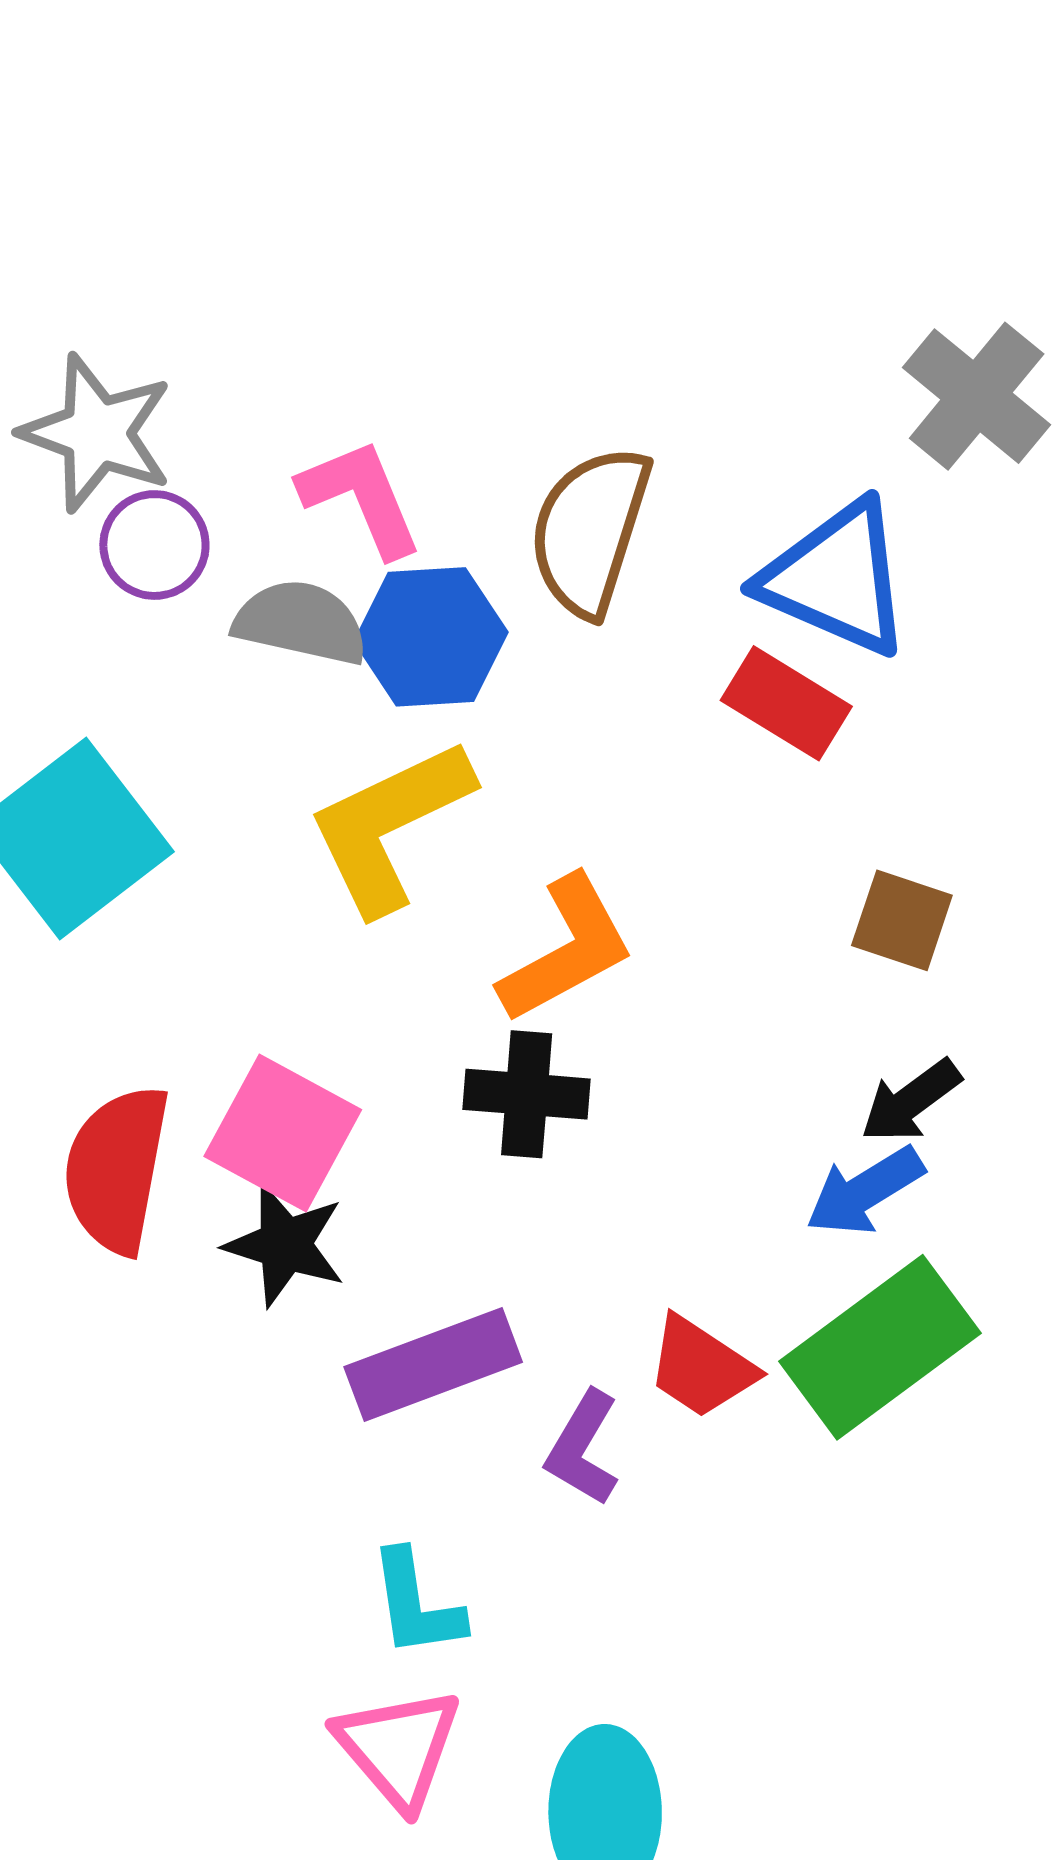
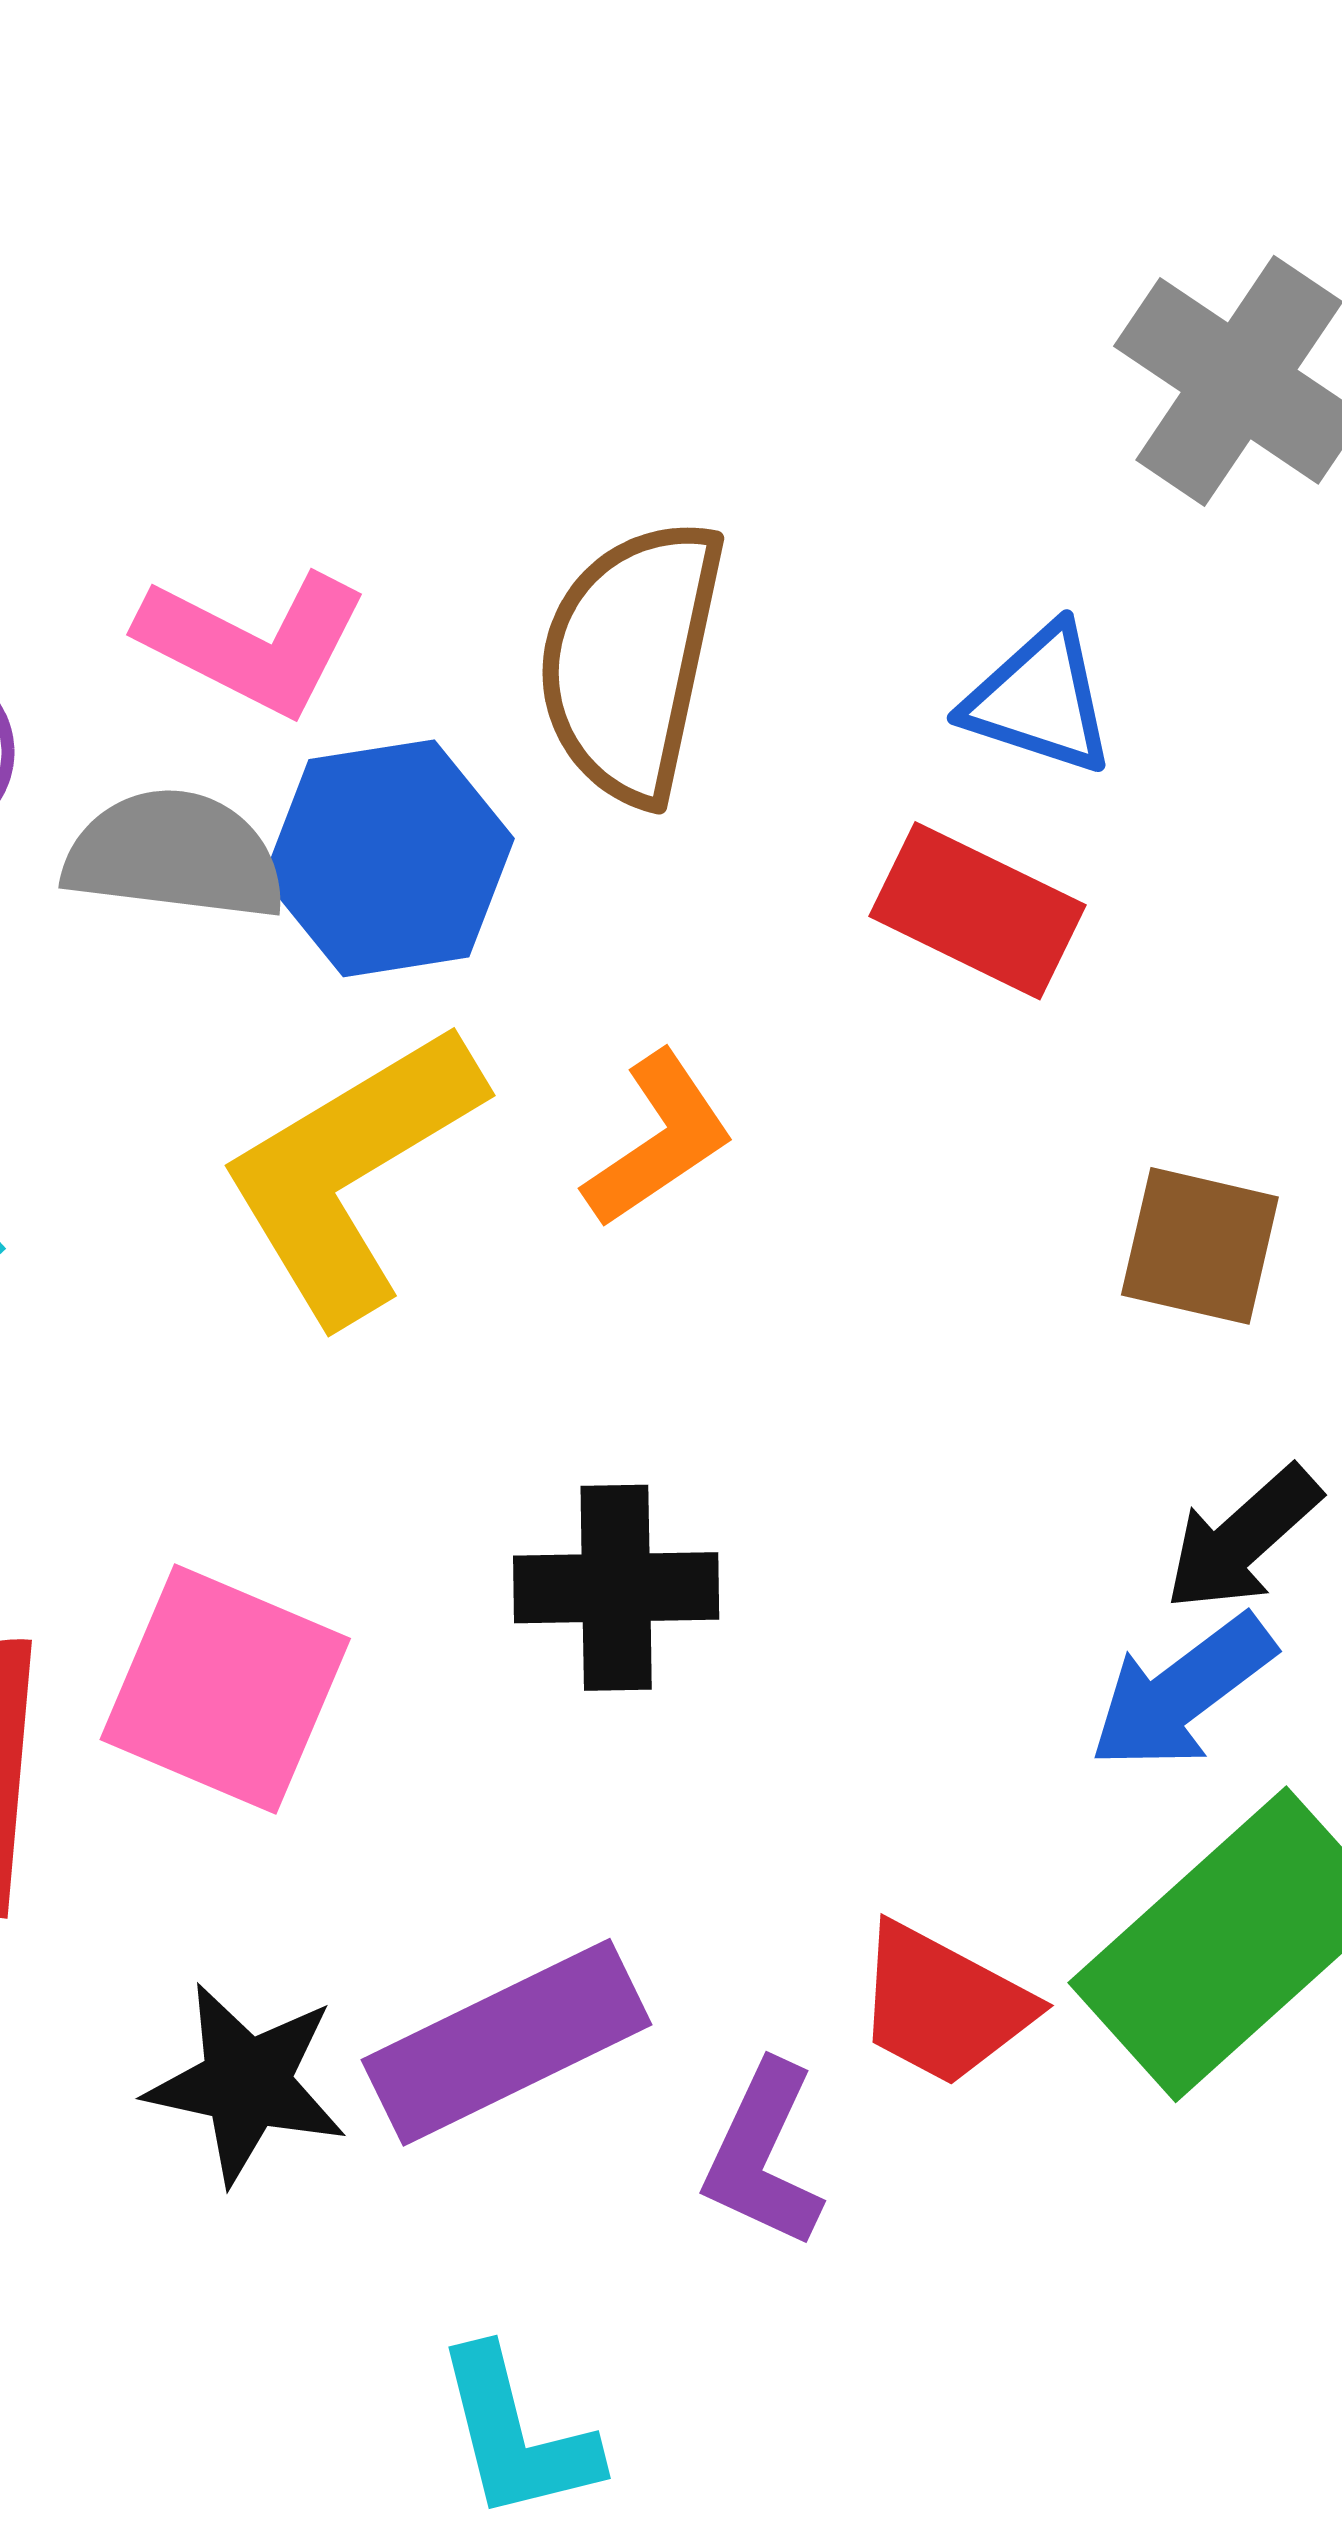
pink L-shape: (361, 498) -> (253, 643), turned 145
blue triangle: (836, 579) -> (1040, 700), size x0.6
orange L-shape: (567, 949) -> (659, 1140), moved, size x0.7
black star: (285, 1245) -> (247, 2083), moved

